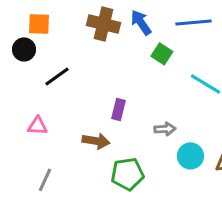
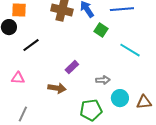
purple rectangle: (118, 109) -> (72, 67), turned 32
green pentagon: (127, 174) -> (91, 110), moved

